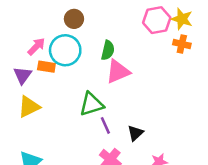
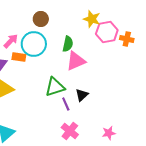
yellow star: (182, 19) -> (92, 19), moved
pink hexagon: (157, 20) -> (107, 32), moved
black triangle: (135, 133) -> (82, 95), moved

